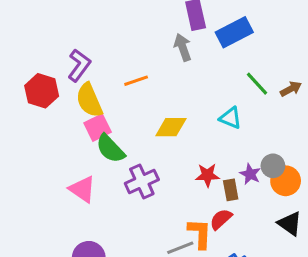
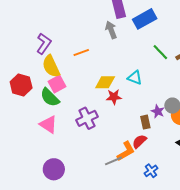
red hexagon: (42, 91) -> (21, 85), moved
cyan triangle: (230, 118) -> (135, 78), moved
green semicircle: (110, 149) -> (50, 97), moved
red star: (207, 175) -> (114, 97), moved
orange L-shape: (200, 234) -> (126, 151), turned 60

